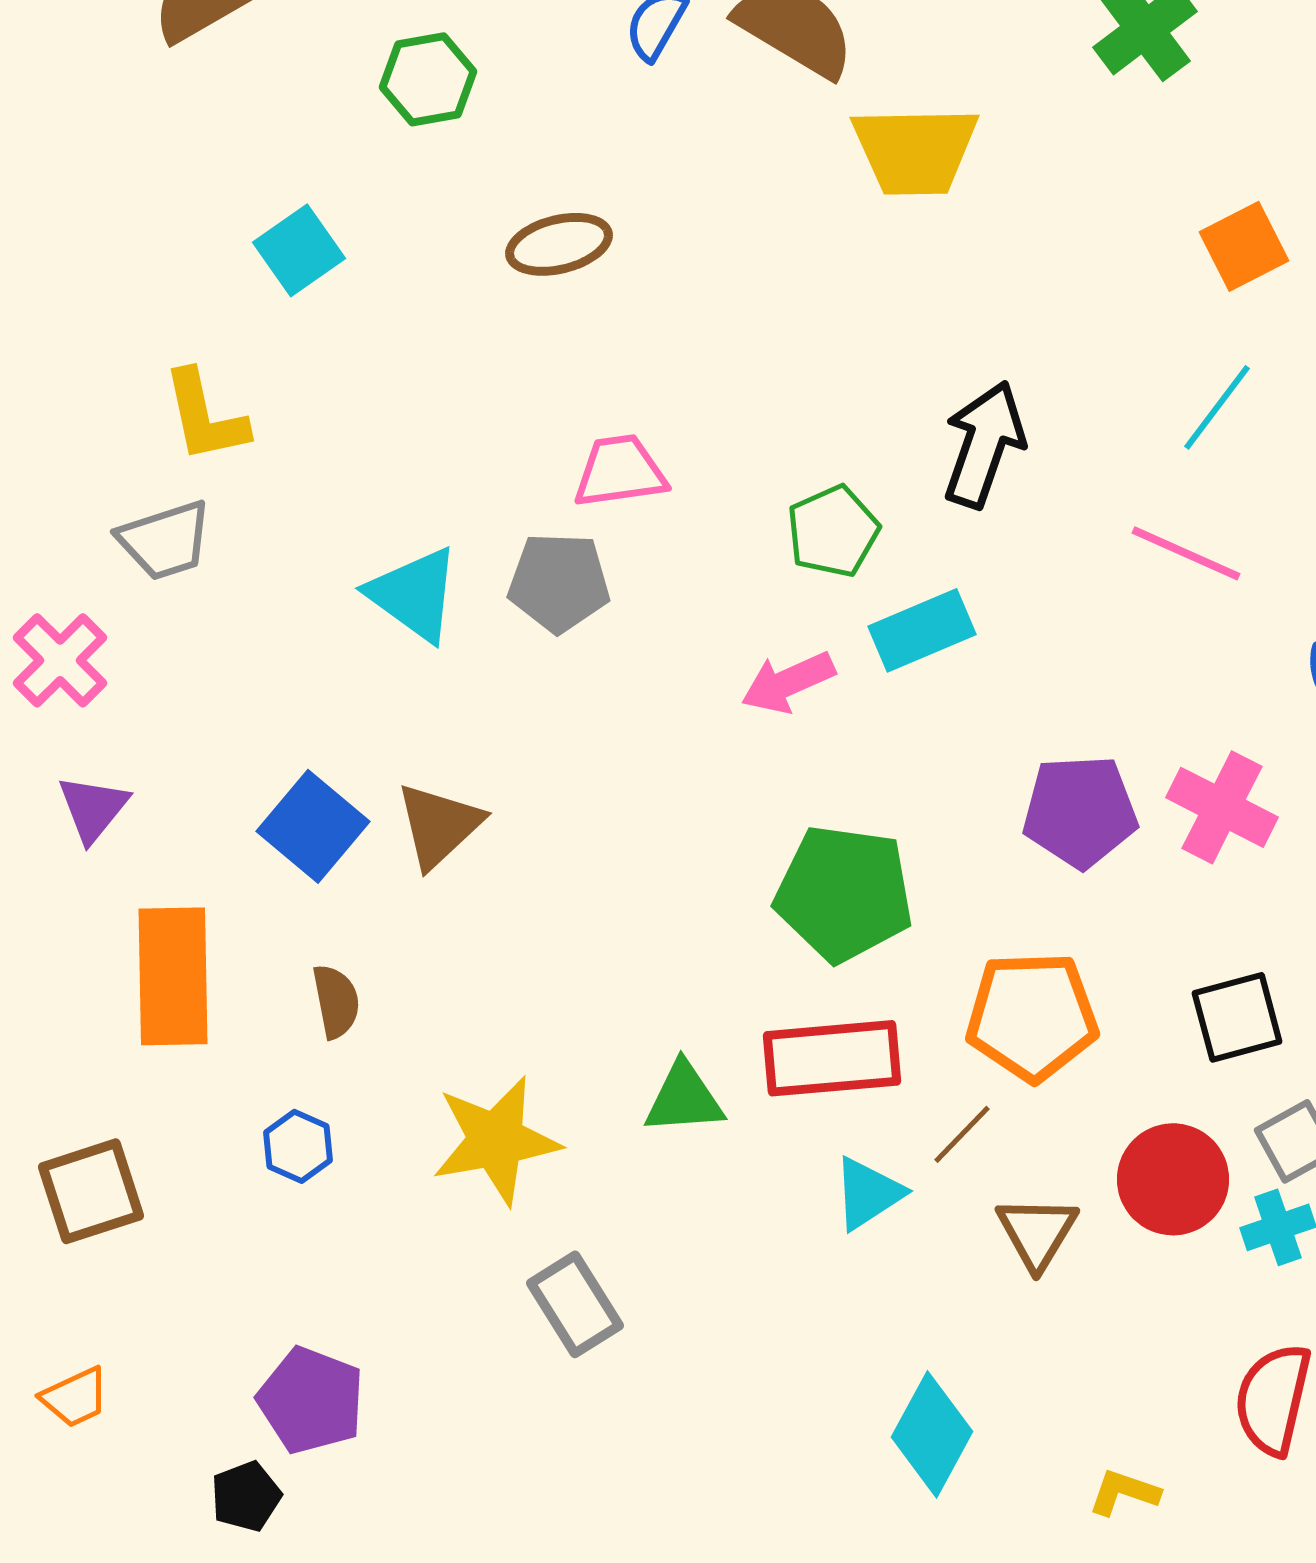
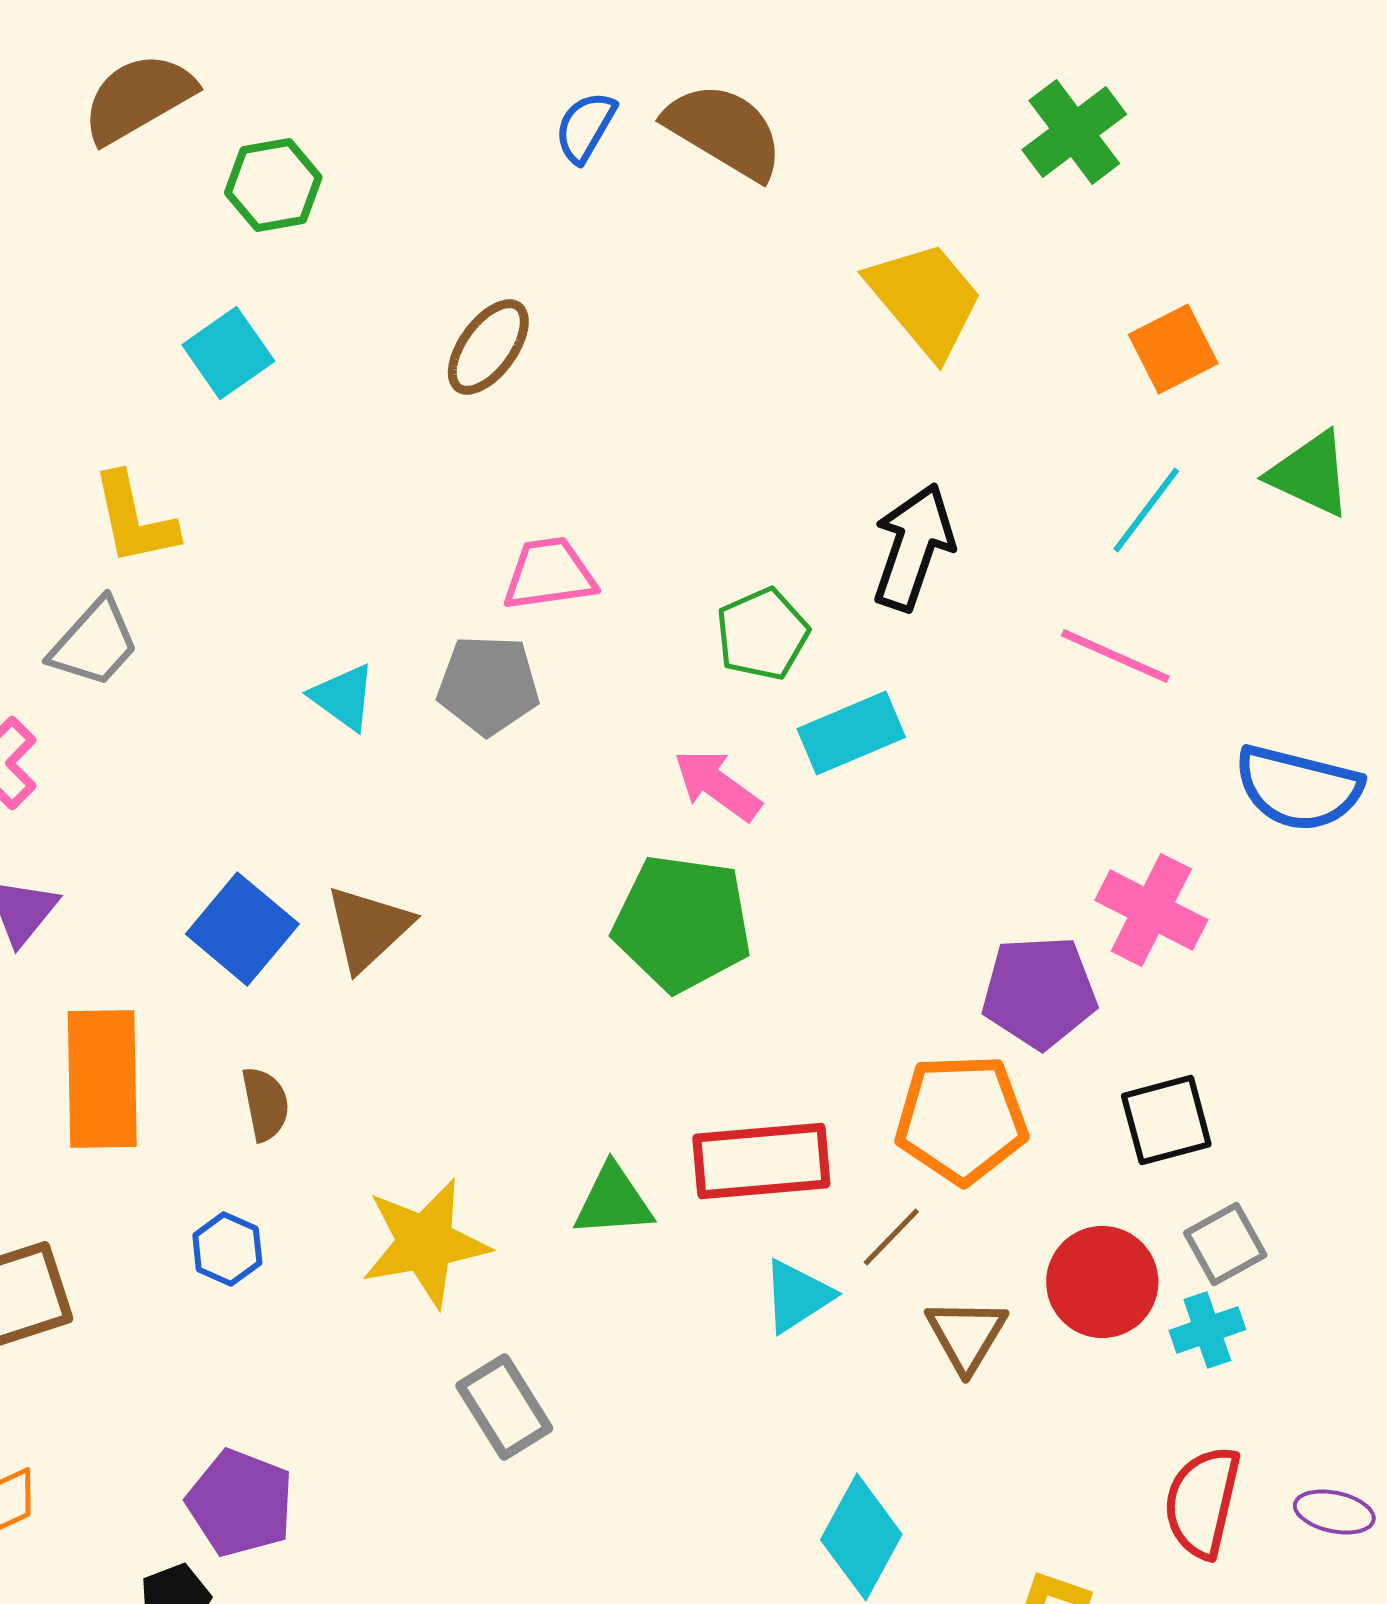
green hexagon: (428, 79) -> (273, 185), moved
yellow trapezoid: (915, 150) -> (925, 299), moved, turned -129
brown ellipse: (559, 244) -> (488, 347), turned -40
gray trapezoid: (165, 540) -> (94, 643), turned -30
cyan triangle: (414, 594) -> (343, 697), size x0.7
pink arrow: (788, 682) -> (717, 785), turned 60
purple pentagon: (1080, 811) -> (1039, 992), moved
green pentagon: (844, 893) -> (682, 923), moved

